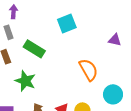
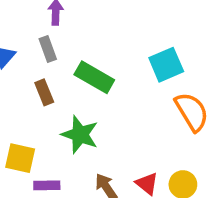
cyan square: (67, 24) -> (166, 65), moved

